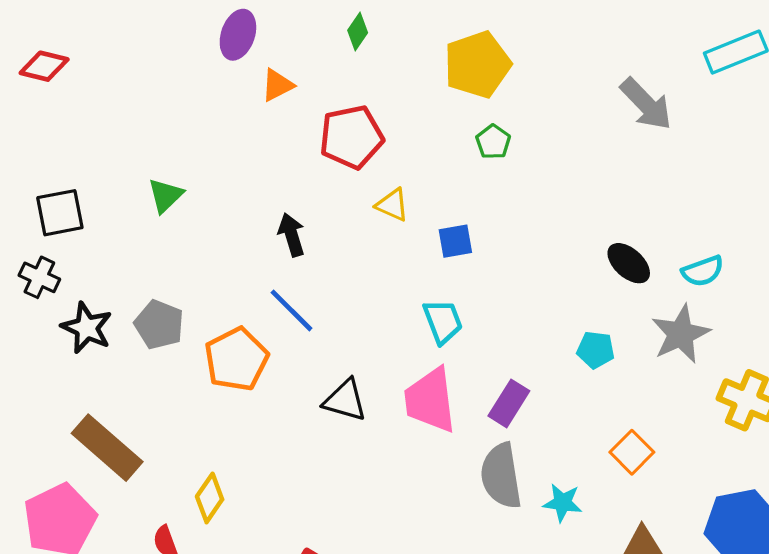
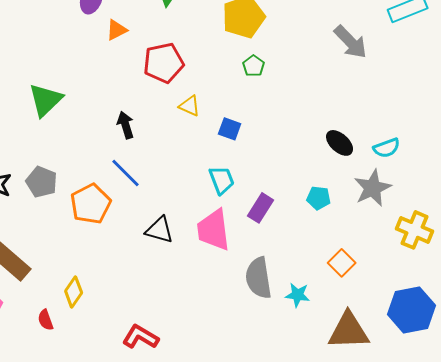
green triangle: (165, 195) -> (46, 100), size x1.5
blue square: (455, 241) -> (230, 129), turned 30
purple rectangle: (509, 403) -> (261, 208), moved

